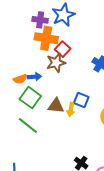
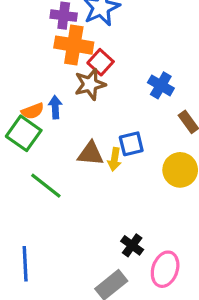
blue arrow: (34, 77) -> (55, 107), turned -88
green square: (30, 98) -> (24, 133), moved
blue square: (81, 100) -> (131, 144), turned -35

